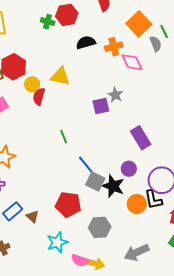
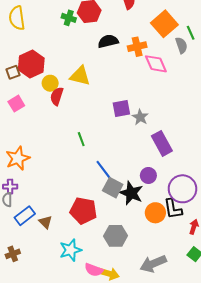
gray star: (115, 95) -> (140, 117), moved

